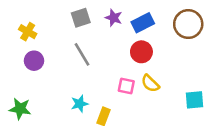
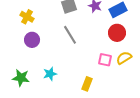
yellow semicircle: (150, 83) -> (124, 58), turned 105
cyan star: (79, 104) -> (50, 74), moved

